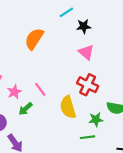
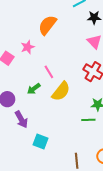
pink star: (14, 92) -> (28, 47), moved
yellow semicircle: (68, 107) -> (61, 91), moved, turned -130

